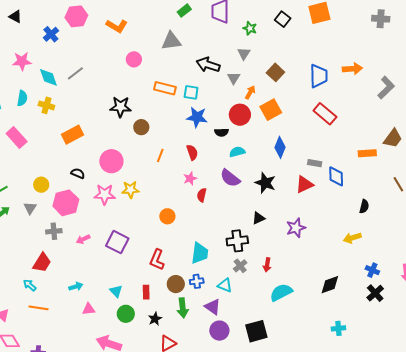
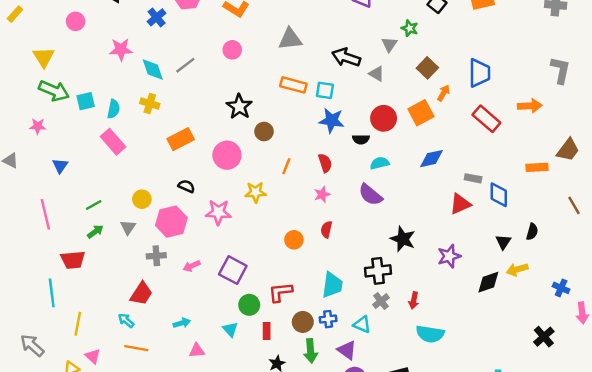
green star: (250, 28) -> (410, 28), moved
gray triangle: (171, 41) -> (290, 39), moved
pink circle: (134, 59) -> (232, 50), moved
orange arrow: (352, 69) -> (530, 106), moved
gray triangle: (234, 78) -> (377, 74), turned -32
gray L-shape: (386, 88) -> (561, 70), moved, turned -35
orange arrow: (250, 92) -> (444, 93), moved
cyan semicircle: (22, 98) -> (114, 109), moved
black star: (121, 107) -> (239, 107), turned 30
blue diamond: (280, 147) -> (432, 159), turned 55
pink circle: (111, 161) -> (227, 155), moved
black star: (265, 183) -> (403, 239), moved
yellow star: (130, 190) -> (255, 192), moved
red semicircle: (202, 195) -> (326, 230), moved
black triangle: (259, 218) -> (503, 242), moved, turned -32
red L-shape: (157, 260) -> (280, 292), turned 60
blue cross: (372, 270) -> (561, 288), moved
black diamond: (330, 285) -> (488, 282), moved
cyan semicircle: (281, 292) -> (430, 334), turned -145
green circle: (126, 314) -> (249, 305), moved

